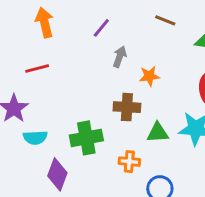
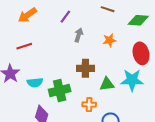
orange arrow: (45, 22) -> (27, 15), turned -108
orange star: (149, 76) -> (109, 40), moved
cyan semicircle: (35, 138) -> (35, 83), moved

